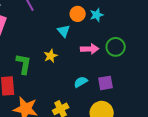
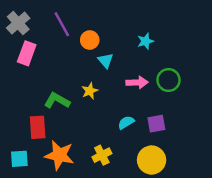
orange circle: (78, 14) -> (90, 40), moved
green L-shape: (24, 64) -> (57, 101), turned -70

